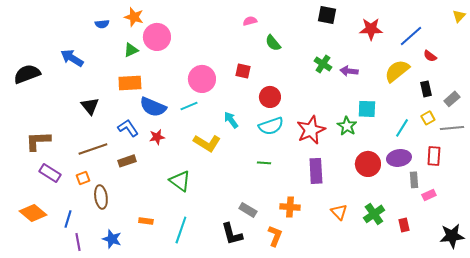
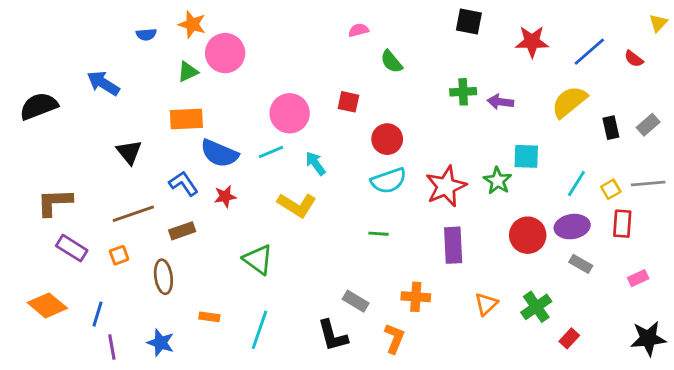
red semicircle: (430, 56) -> (634, 59), moved
green cross: (323, 64) -> (463, 92), turned -36
gray rectangle: (452, 99) -> (648, 125), moved
yellow square: (428, 118) -> (611, 189), moved
cyan arrow: (231, 120) -> (315, 163), moved
gray rectangle: (414, 180) -> (581, 264), moved, turned -56
pink rectangle: (429, 195) -> (638, 278), moved
brown ellipse: (101, 197) -> (163, 277), moved
orange triangle: (339, 212) -> (486, 304), turned 30
red rectangle: (404, 225) -> (569, 338), moved, turned 56

